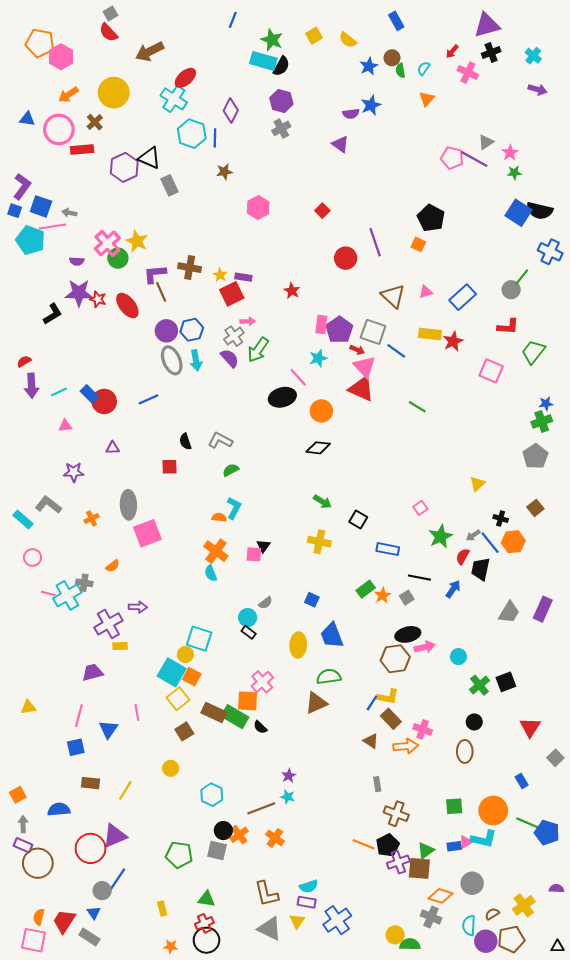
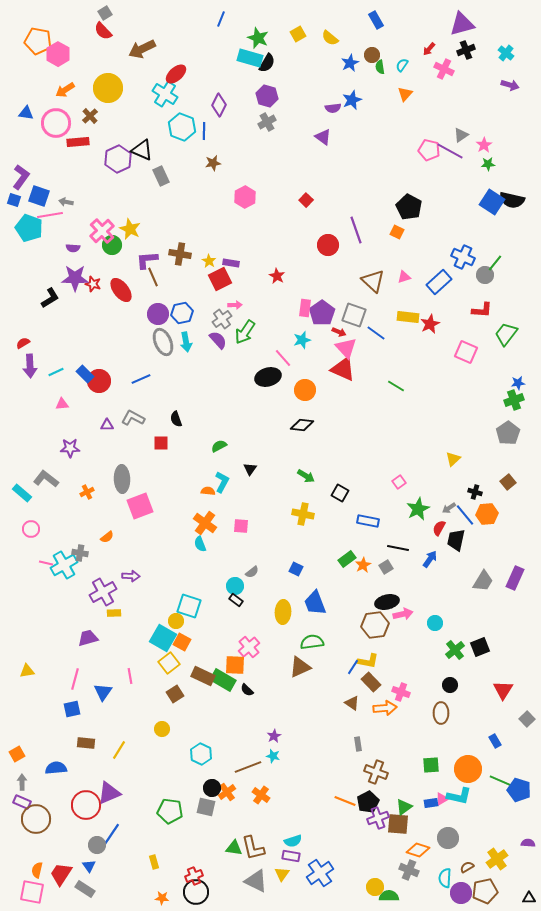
blue cross: (550, 252) -> (463, 257), moved
gray L-shape: (220, 440) -> (133, 418), moved
black triangle: (263, 546) -> (250, 469), moved
green triangle: (206, 899) -> (234, 848), moved

